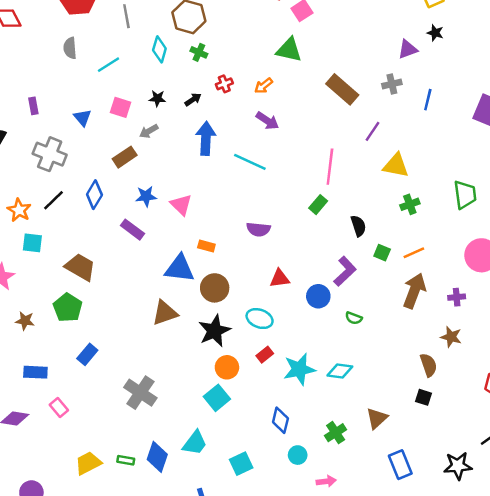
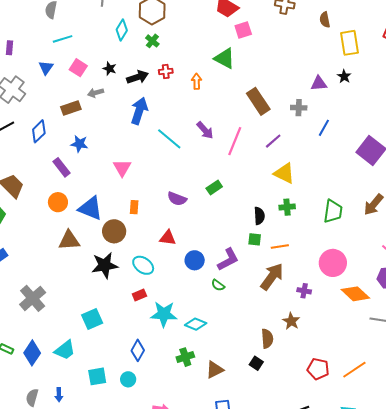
cyan line: (108, 65) -> (63, 39), moved
orange arrow: (264, 86) -> (197, 81), turned 112
black arrow: (193, 99) -> (138, 77), size x1.5
purple arrow: (267, 121) -> (205, 130), moved
pink line: (330, 167) -> (235, 141), moved
pink triangle: (181, 205) -> (122, 168), moved
black semicircle: (358, 226) -> (259, 216), moved
purple semicircle: (258, 229) -> (177, 199), moved
orange rectangle: (206, 246) -> (134, 207), moved, turned 64
green square: (382, 253) -> (255, 239), turned -32
purple L-shape: (345, 271) -> (228, 259), moved
orange circle: (227, 367) -> (58, 202), moved
green cross: (336, 433) -> (185, 357), moved
cyan circle: (298, 455) -> (128, 379), moved

